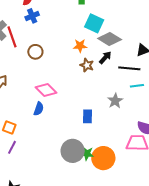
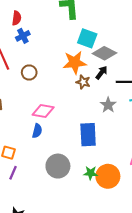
orange star: (80, 46) -> (75, 63), size x1.6
pink diamond: (46, 90) -> (43, 111), turned -30
gray star: (115, 101) -> (108, 105), moved
blue rectangle: (88, 116) -> (88, 135), size x1.6
gray circle: (73, 151) -> (58, 166), moved

